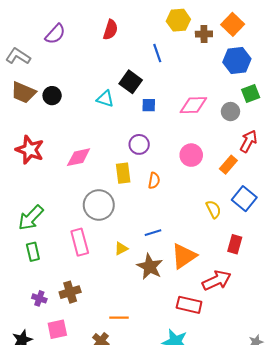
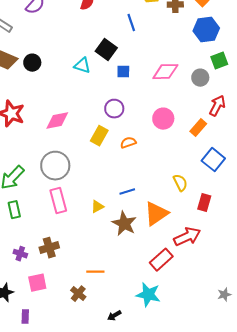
yellow rectangle: (123, 173) -> (99, 136), turned 36
orange semicircle: (154, 181) -> (128, 143), turned -119
gray circle: (99, 205) -> (55, 166), moved
yellow semicircle: (213, 209) -> (180, 183), moved
red rectangle: (189, 305) -> (161, 260), turned -55

